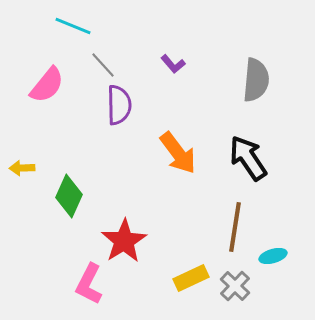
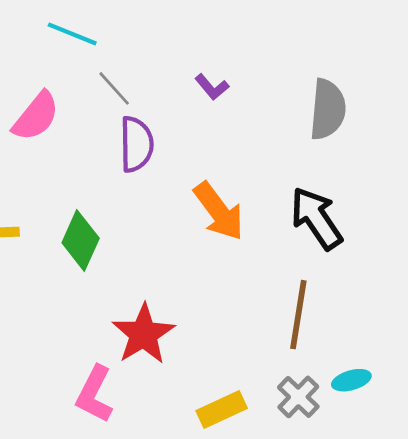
green diamond: (69, 196) -> (81, 241), moved
cyan ellipse: (273, 256) -> (351, 380), moved
yellow rectangle: (191, 278) -> (222, 409), moved

